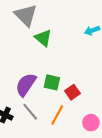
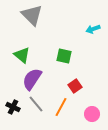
green triangle: (43, 38) -> (22, 55), moved
green square: (52, 82) -> (64, 56), moved

